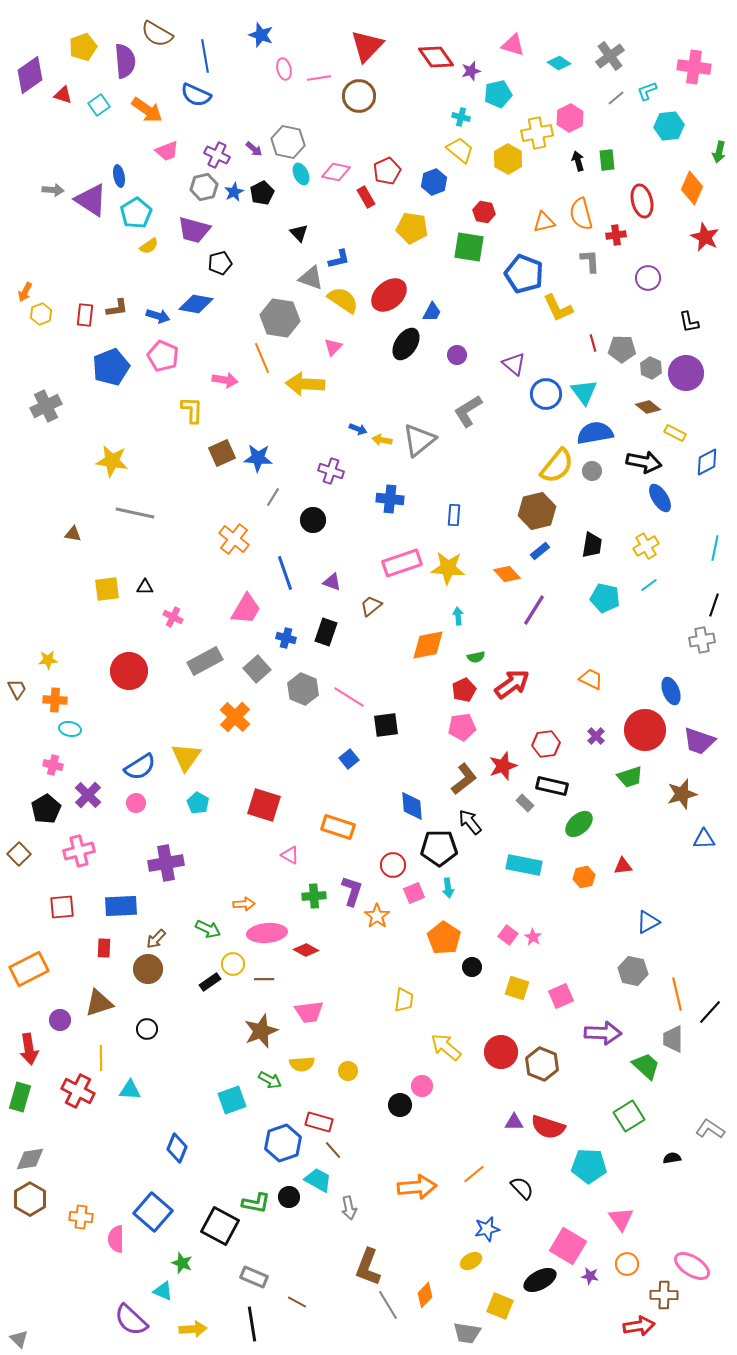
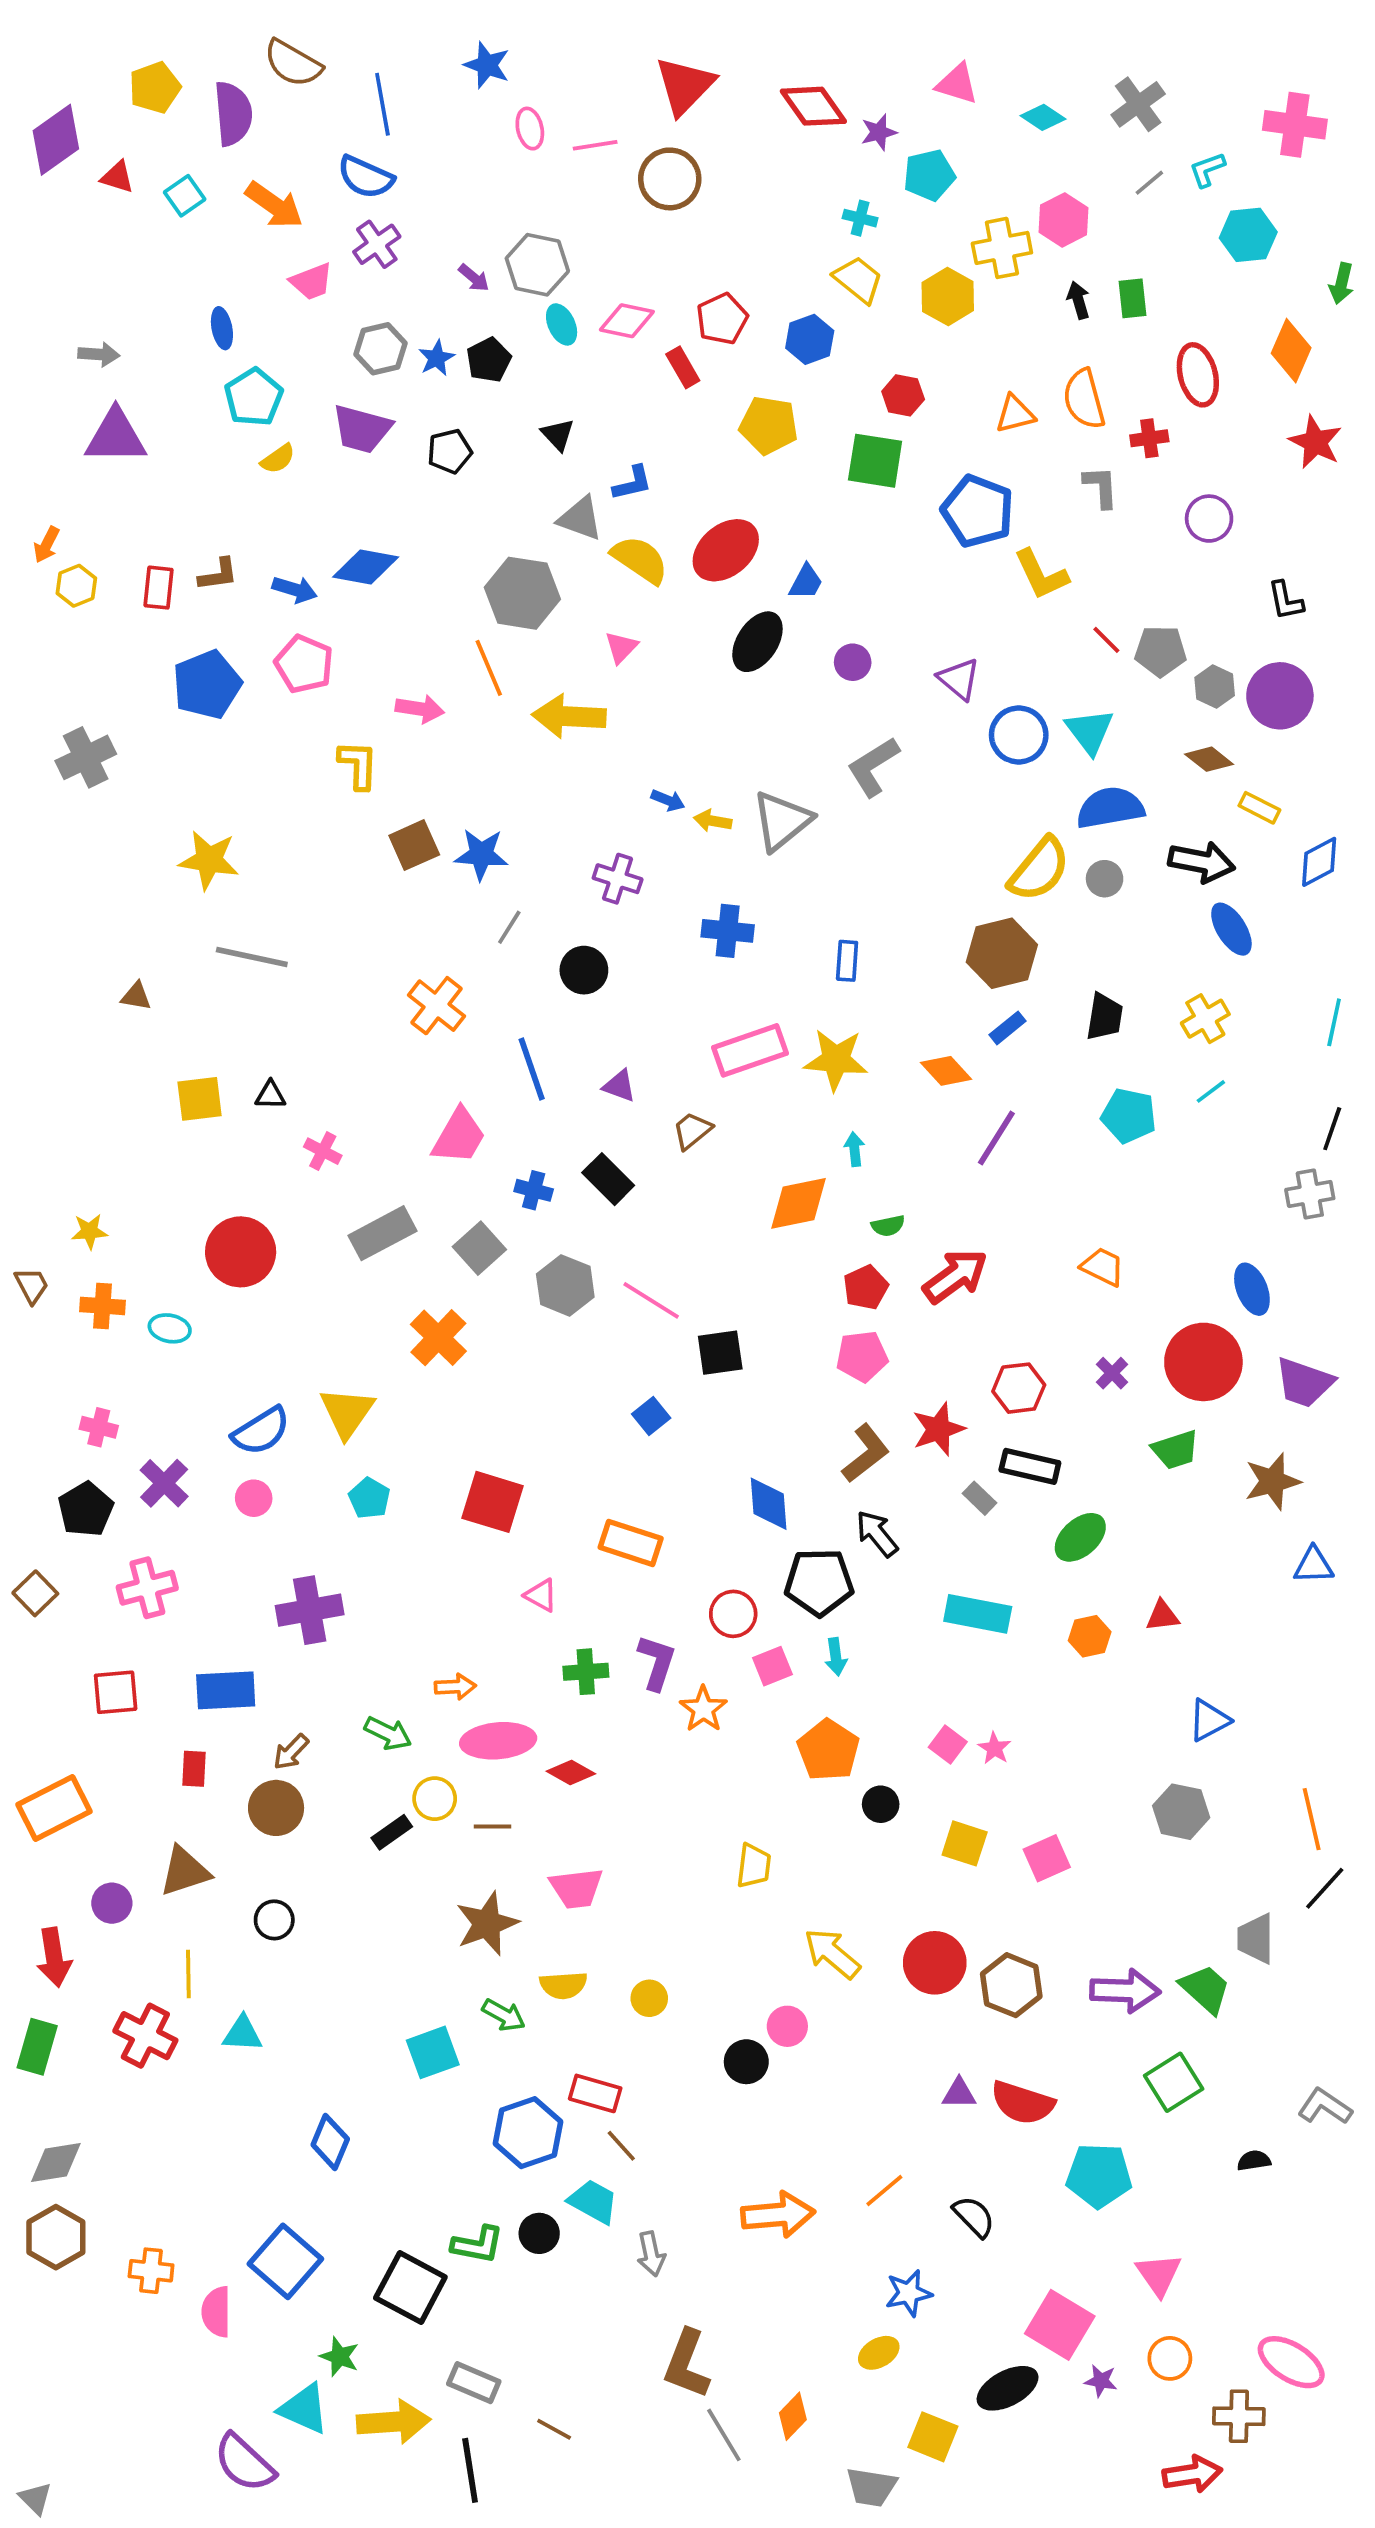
purple cross: (217, 155) -> (377, 244), moved, turned 30
purple triangle: (91, 200) -> (116, 436), moved, turned -33
black pentagon: (220, 263) -> (450, 451), moved
red line: (593, 343) -> (1106, 640), turned -30
black rectangle: (326, 632) -> (608, 1179), turned -64
cyan ellipse: (70, 729) -> (170, 1328), moved
orange line: (677, 994) -> (1312, 1819), moved
purple arrow: (603, 1033) -> (1125, 1991), moved
cyan triangle: (163, 1291) -> (304, 2409), size x1.4
yellow arrow: (193, 1329) -> (394, 2422), moved, size x1.4

